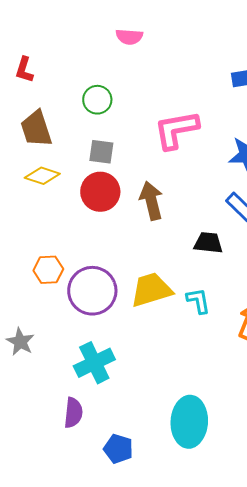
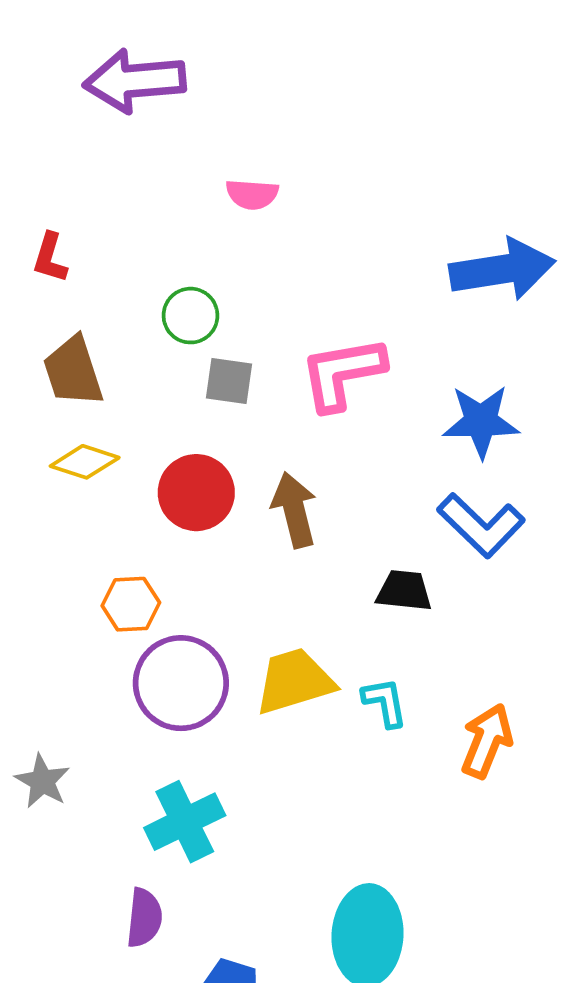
gray square: (101, 152) -> (229, 381), moved
orange hexagon: (48, 270) -> (131, 604), moved

